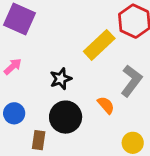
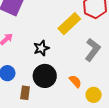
orange semicircle: (106, 105) -> (75, 81), moved

